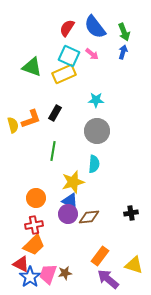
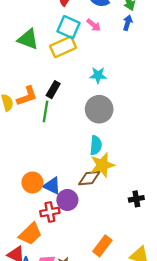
green line: (53, 151) -> (46, 111), moved
yellow star: (73, 182) -> (102, 165), moved
blue triangle: (70, 201) -> (52, 186), moved
brown diamond: (89, 217) -> (89, 178), moved
red cross: (34, 225) -> (50, 212), moved

